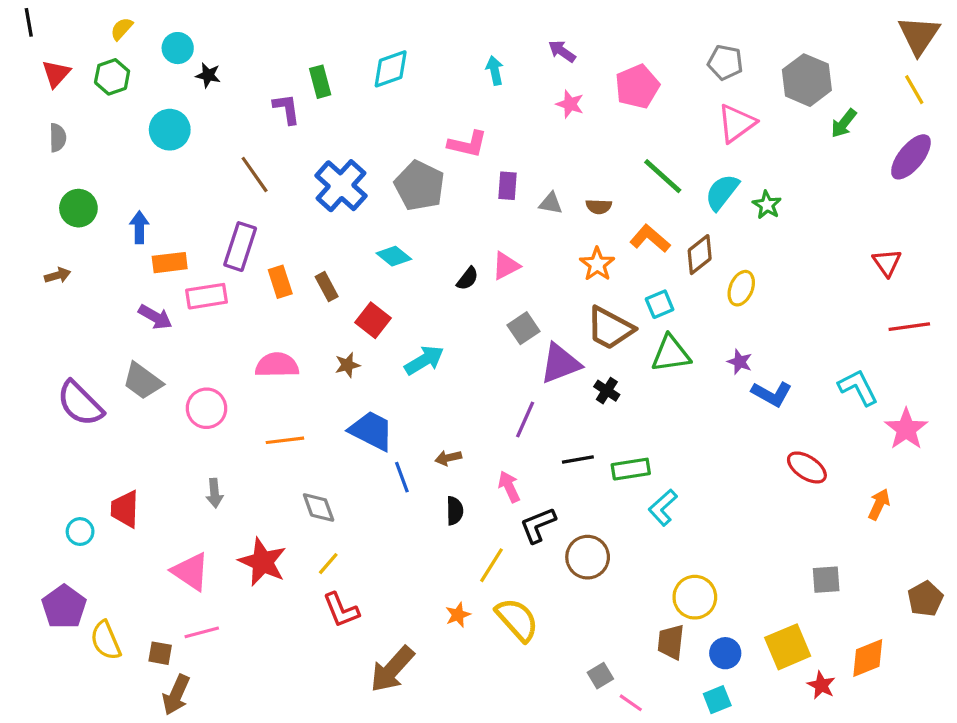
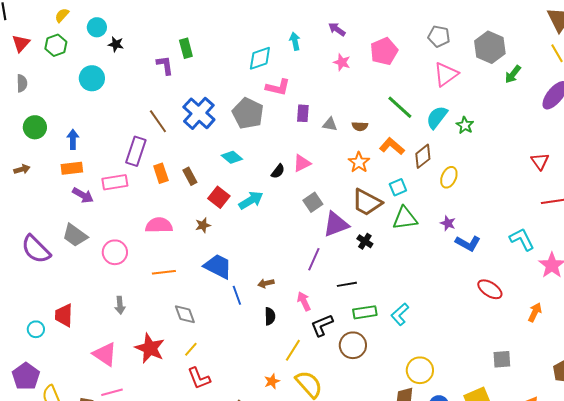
cyan diamond: (391, 69) -> (260, 58), moved
brown line: (255, 175) -> (158, 121), moved
orange rectangle: (170, 263) -> (72, 168), moved
cyan arrow: (424, 360) -> (251, 200), moved
green rectangle: (631, 469) -> (365, 312), moved

